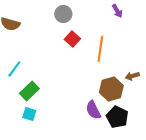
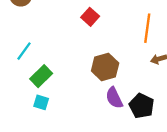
orange line: (100, 49) -> (147, 28), moved
brown hexagon: (111, 89) -> (105, 67), moved

